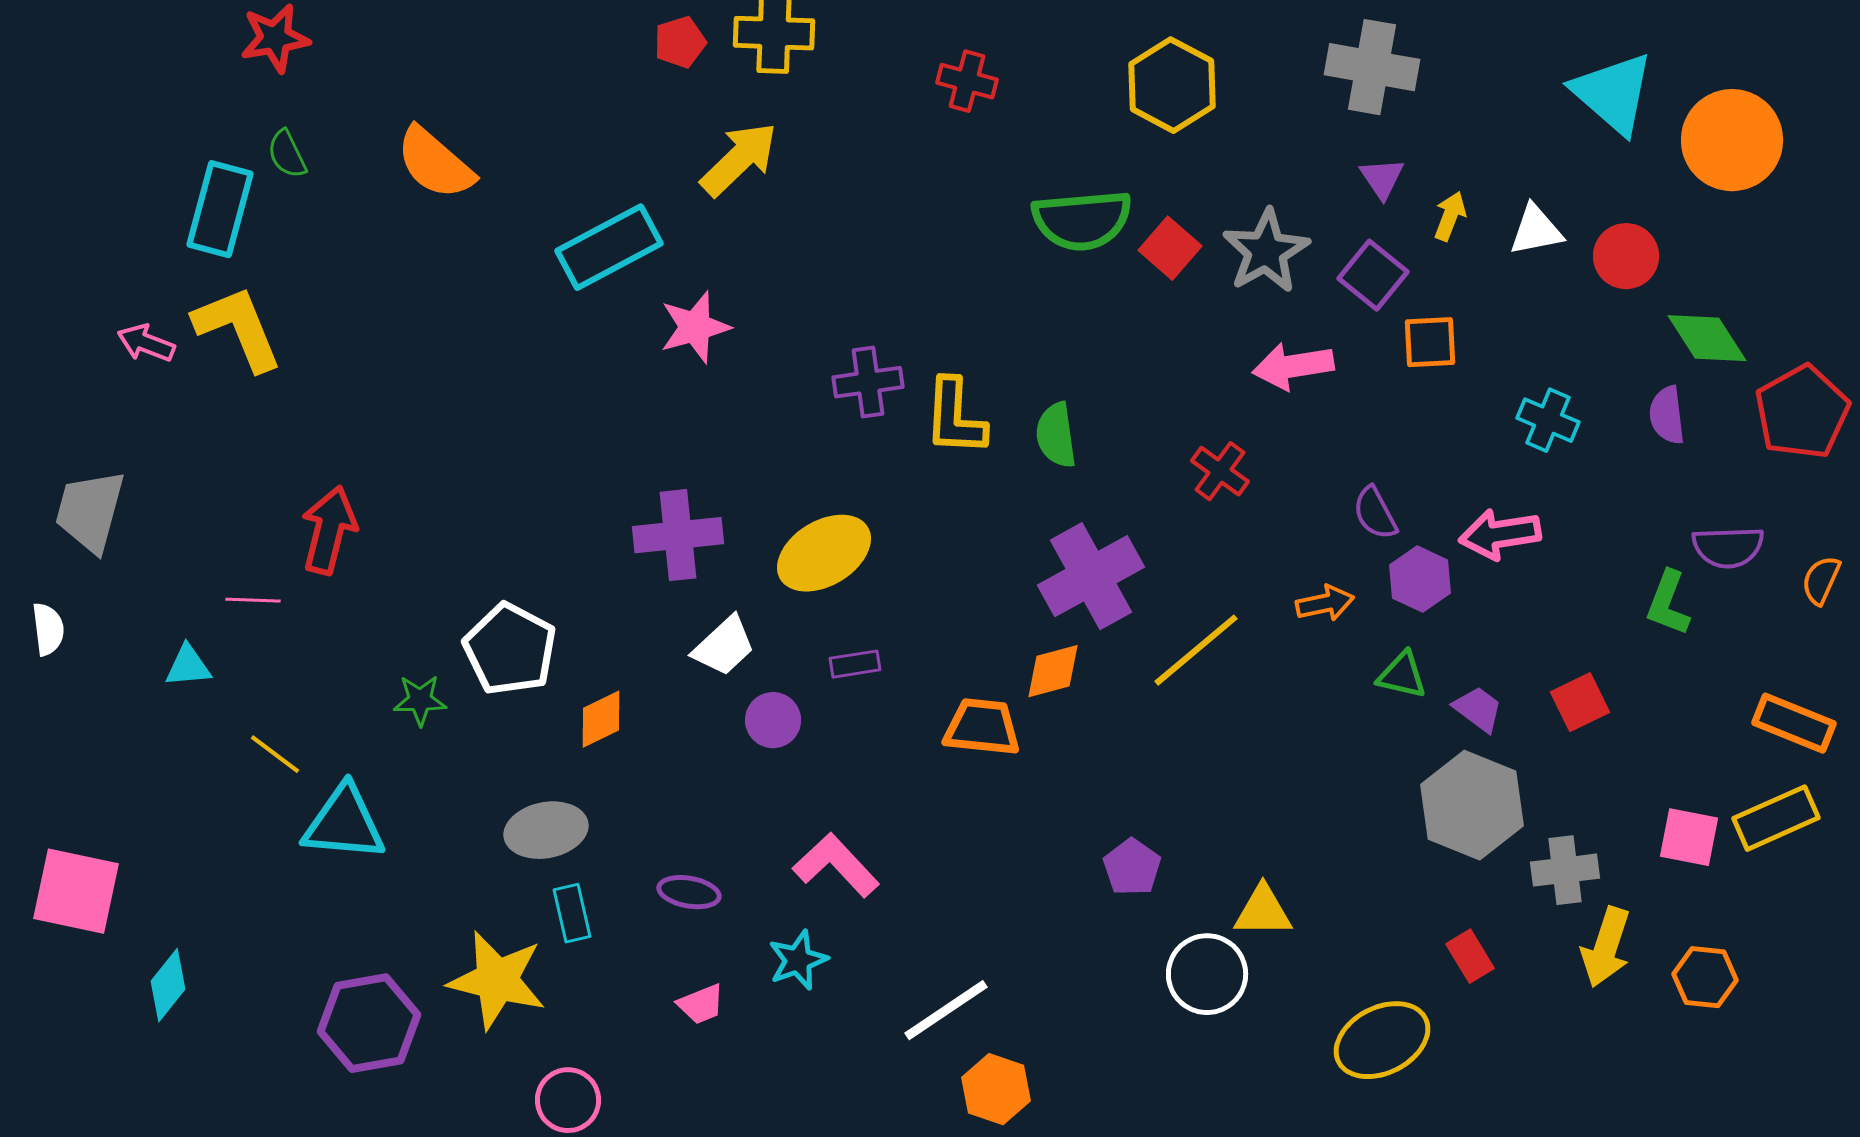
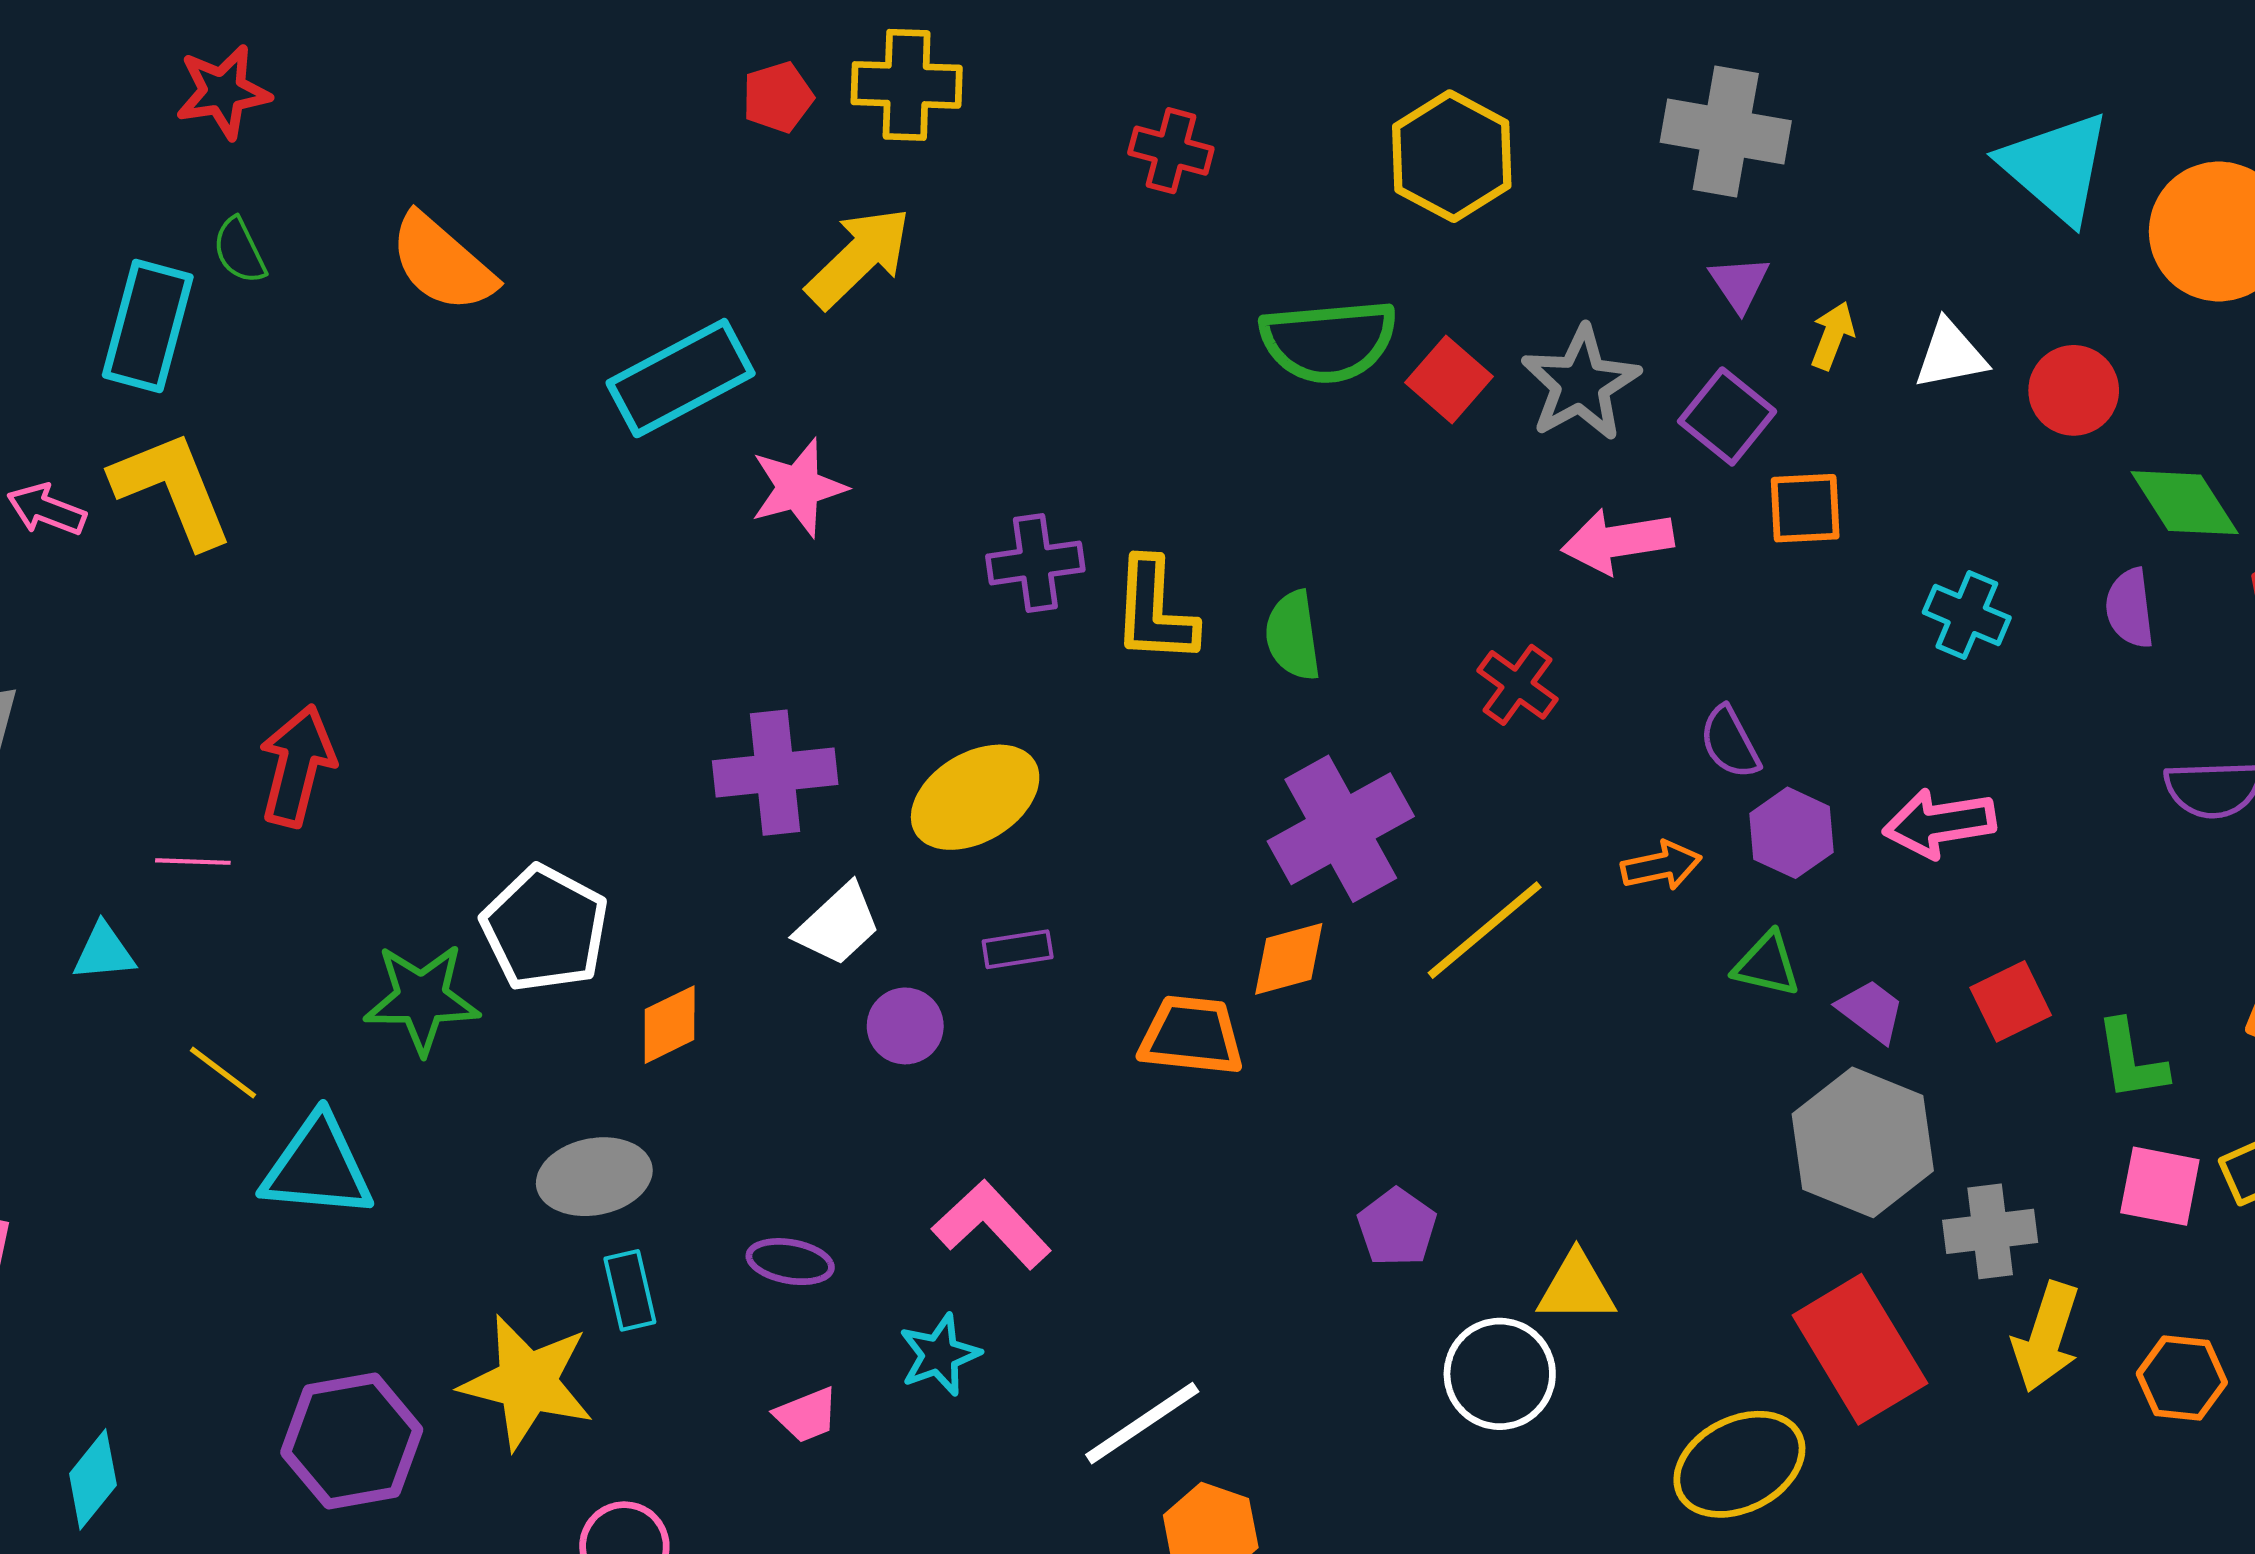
pink arrow: (1500, 534) -> (1939, 823), moved
green L-shape: (1668, 603) -> (2131, 1060), moved, turned -30
green star: (420, 700) -> (422, 999), size x1.6
red rectangle: (1470, 956) -> (1860, 1349), size x2.0
cyan diamond: (168, 985) -> (93, 1479), moved

